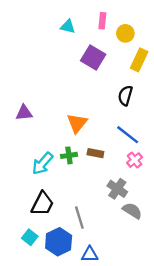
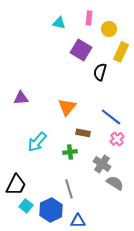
black semicircle: (125, 96) -> (100, 72), moved
green cross: (69, 155) -> (70, 152), moved
black trapezoid: (42, 204) -> (16, 185), moved

